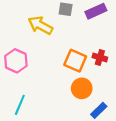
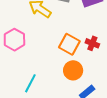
cyan line: (20, 105) -> (30, 83), moved

